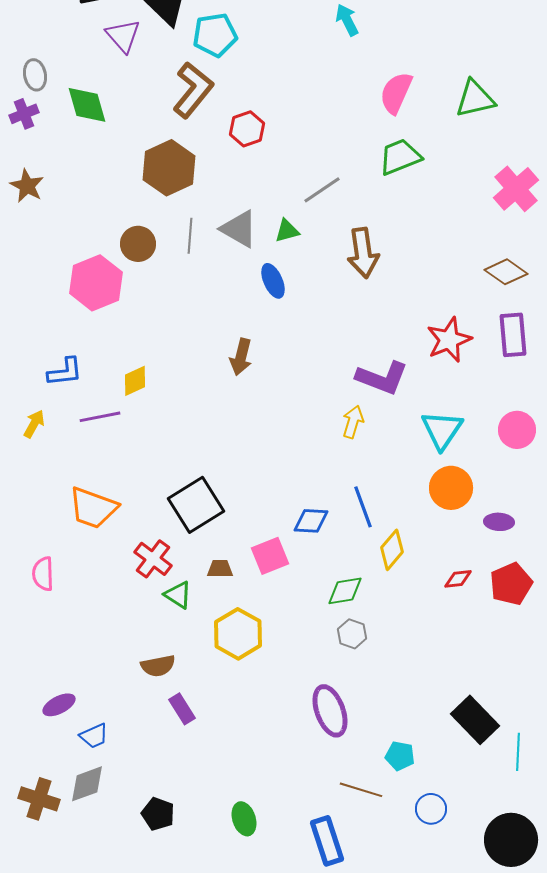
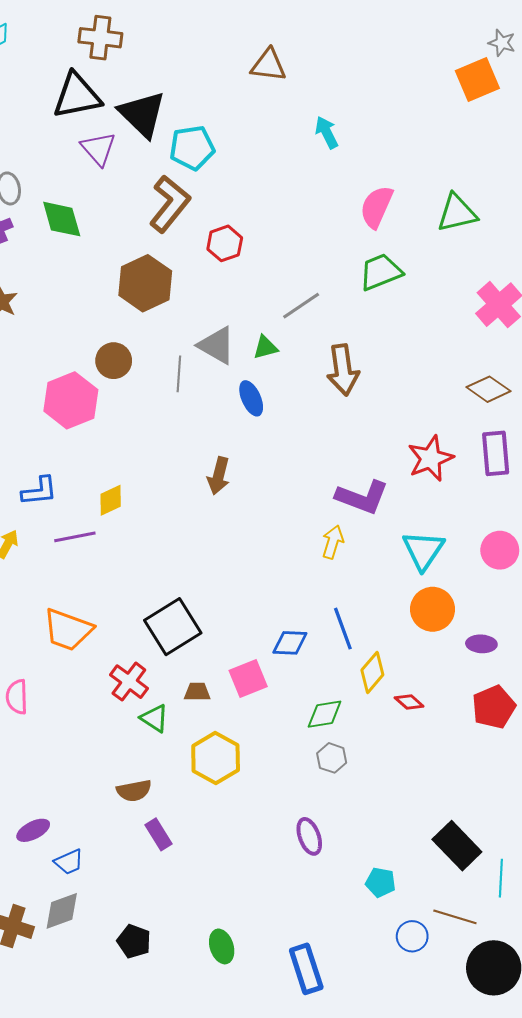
gray line: (190, 236) -> (179, 374), moved
red diamond: (458, 579) -> (409, 702), moved, turned 48
purple ellipse: (330, 711) -> (309, 836), size x0.7
brown line: (361, 790) -> (455, 917), moved

